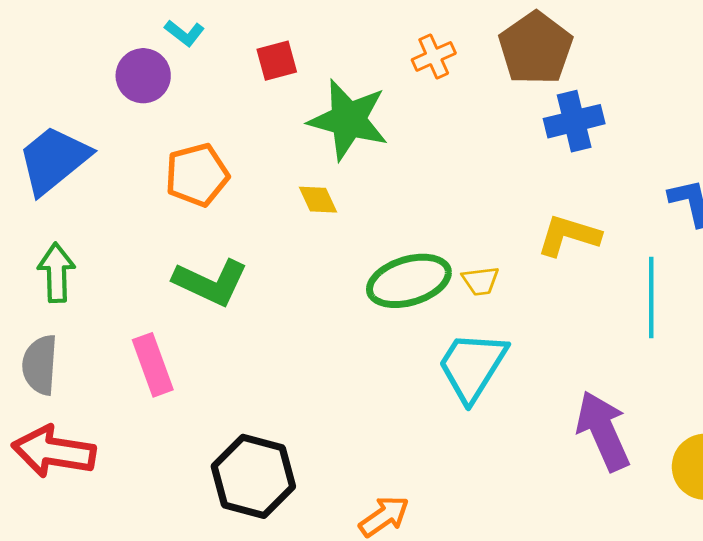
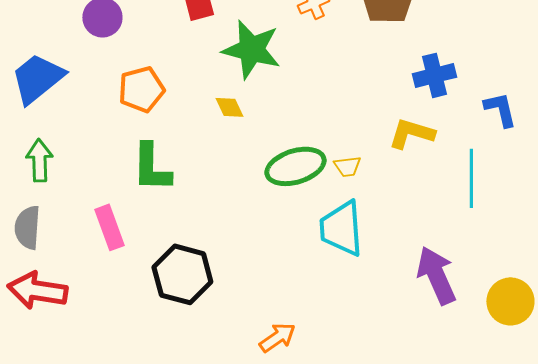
blue cross: (574, 121) -> (434, 75), moved
green L-shape: (211, 282) -> (151, 167), turned 66
cyan trapezoid: (472, 366) -> (341, 228), turned -36
black hexagon: (253, 476) -> (182, 274), moved

